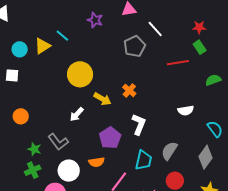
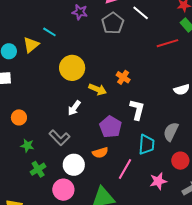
gray pentagon: (135, 46) -> (113, 23), moved
green star: (34, 149) -> (27, 146), moved

